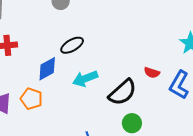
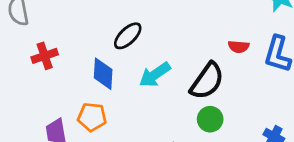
blue diamond: (47, 69) -> (103, 74), turned -45
green circle: (132, 123) -> (210, 119), moved

